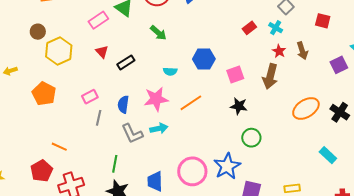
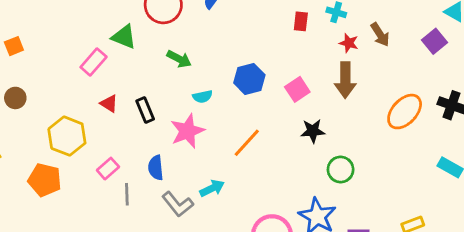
red rectangle: (249, 28) -> (301, 21), turned -32
yellow hexagon: (59, 51) -> (67, 136), moved
black rectangle: (126, 62) -> (145, 110), turned -66
cyan semicircle: (170, 71) -> (202, 97), moved
pink star: (156, 99) -> (187, 131), moved

